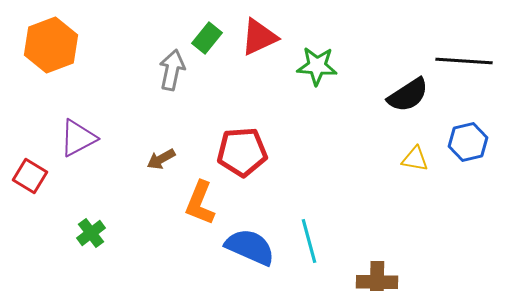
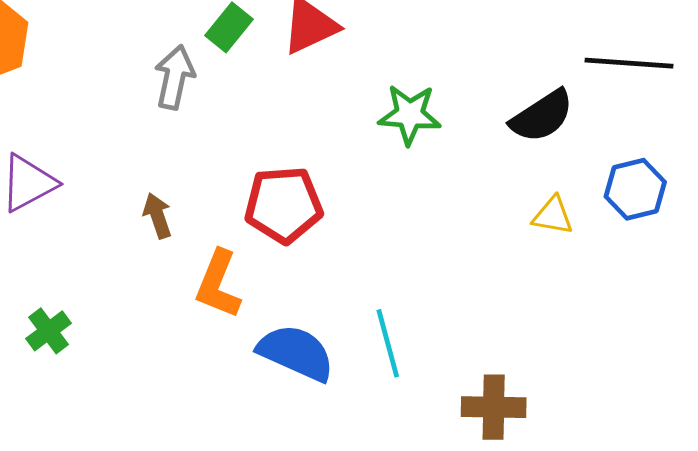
green star: (317, 66) -> (410, 115), moved
brown arrow: (161, 159) -> (157, 216), turned 100

